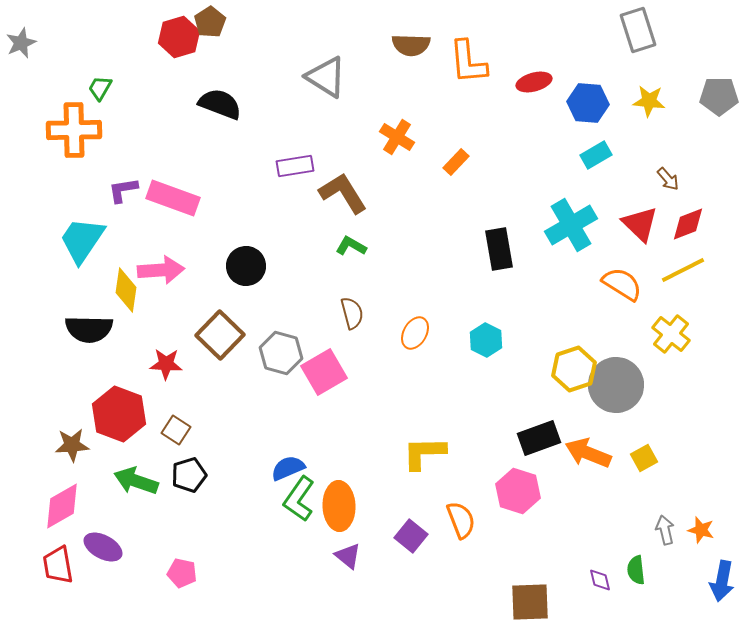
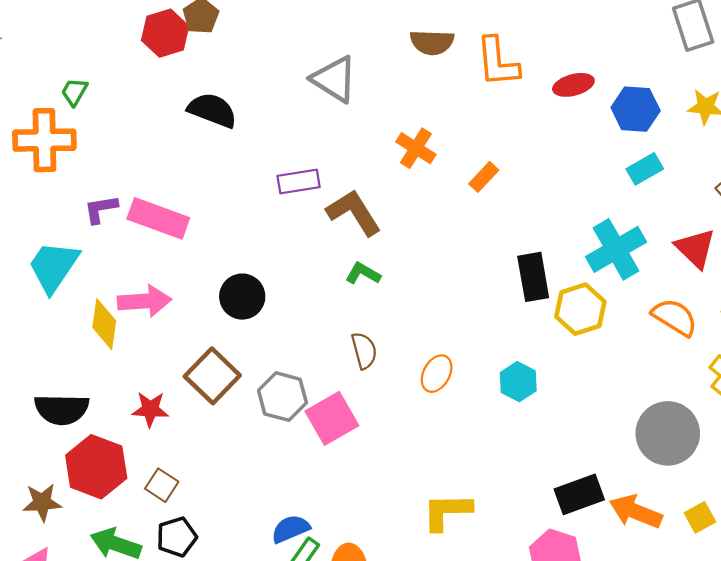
black semicircle: (89, 329) -> (62, 409), moved
yellow hexagon: (574, 369) -> (580, 309), moved

